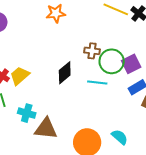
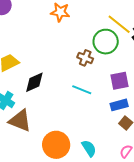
green circle: (112, 61) -> (106, 42), moved
black diamond: (65, 73) -> (34, 82), moved

